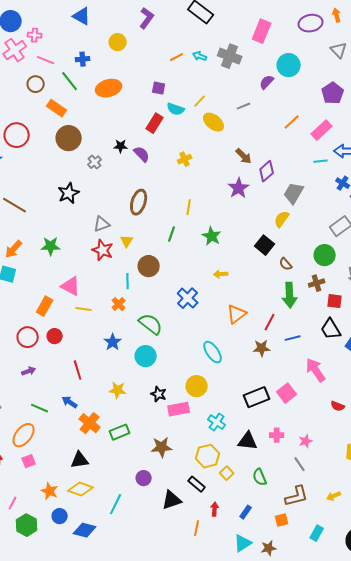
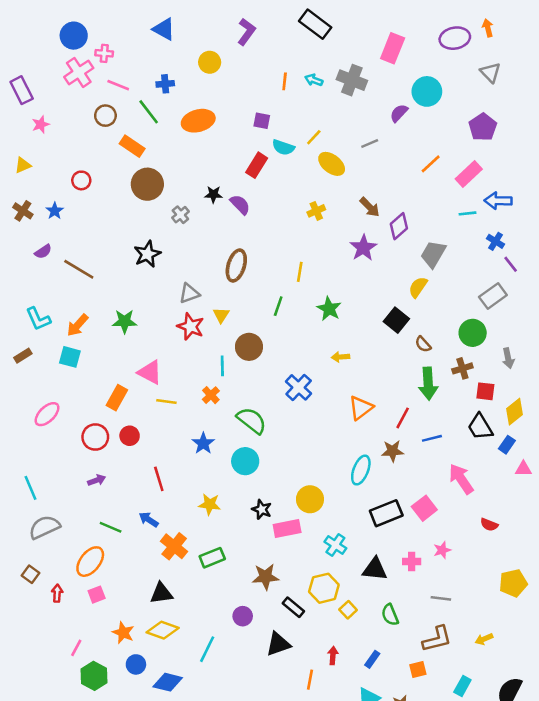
orange line: (177, 57) -> (285, 81), turned -56
red circle: (17, 135) -> (81, 180), size x0.6
yellow cross: (185, 159) -> (316, 211), moved
cyan ellipse: (213, 352) -> (361, 470), moved, turned 55
pink star: (306, 441) -> (442, 550), moved
gray line: (300, 464) -> (441, 598), turned -49
black rectangle: (197, 484) -> (293, 607), moved

